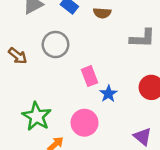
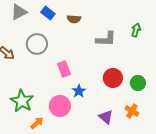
blue star: (108, 94) -> (79, 91), moved

